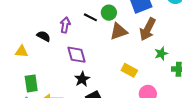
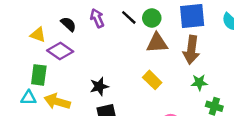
purple arrow: (65, 25) -> (97, 18), turned -49
brown arrow: (148, 29) -> (191, 50), turned -35
purple diamond: (77, 55) -> (60, 51), moved, turned -55
yellow rectangle: (129, 70) -> (152, 80), moved

